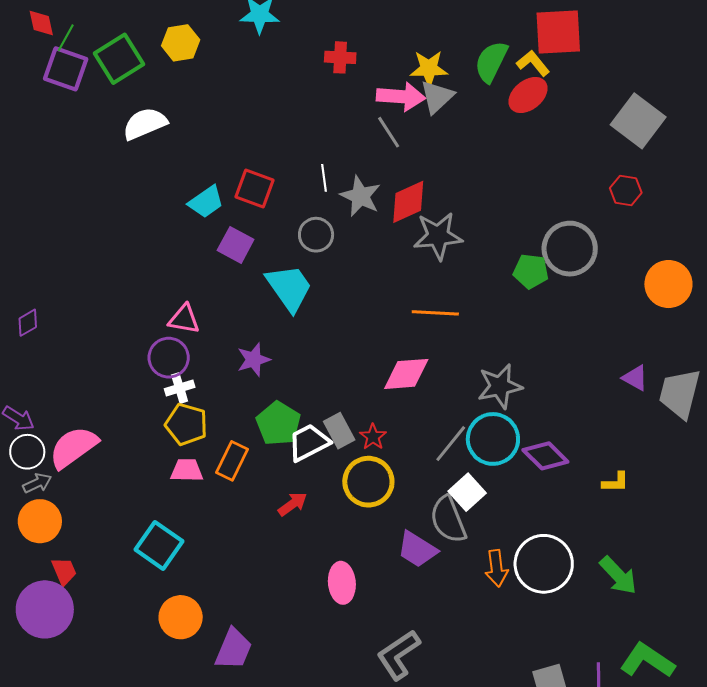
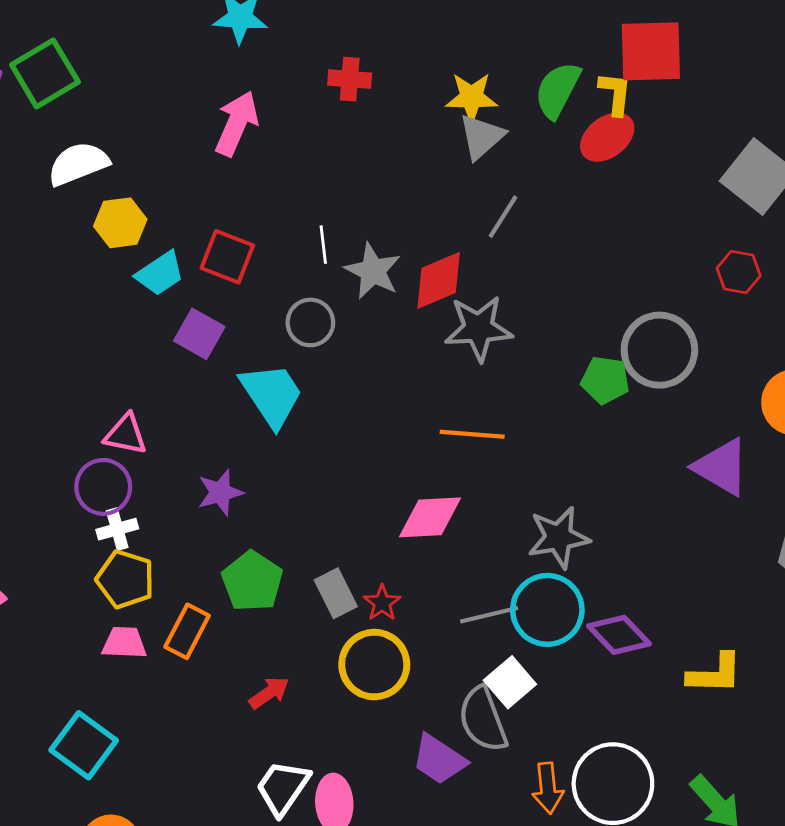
yellow hexagon: (181, 43) -> (120, 223), moved
yellow L-shape: (533, 63) -> (615, 93), turned 44
pink arrow: (401, 97) -> (237, 123), moved, turned -72
gray line: (389, 132) -> (503, 217), moved, turned 64
purple triangle: (635, 378) -> (722, 467), moved, size x1.6
white trapezoid: (309, 443) -> (283, 787), moved, turned -30
gray line: (451, 444) -> (489, 615), turned 36
yellow L-shape: (616, 482) -> (715, 674), size x1.5

